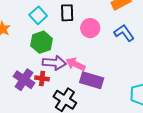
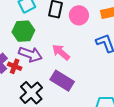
pink circle: (90, 28) -> (79, 15), moved
pink arrow: (76, 64) -> (61, 52), moved

